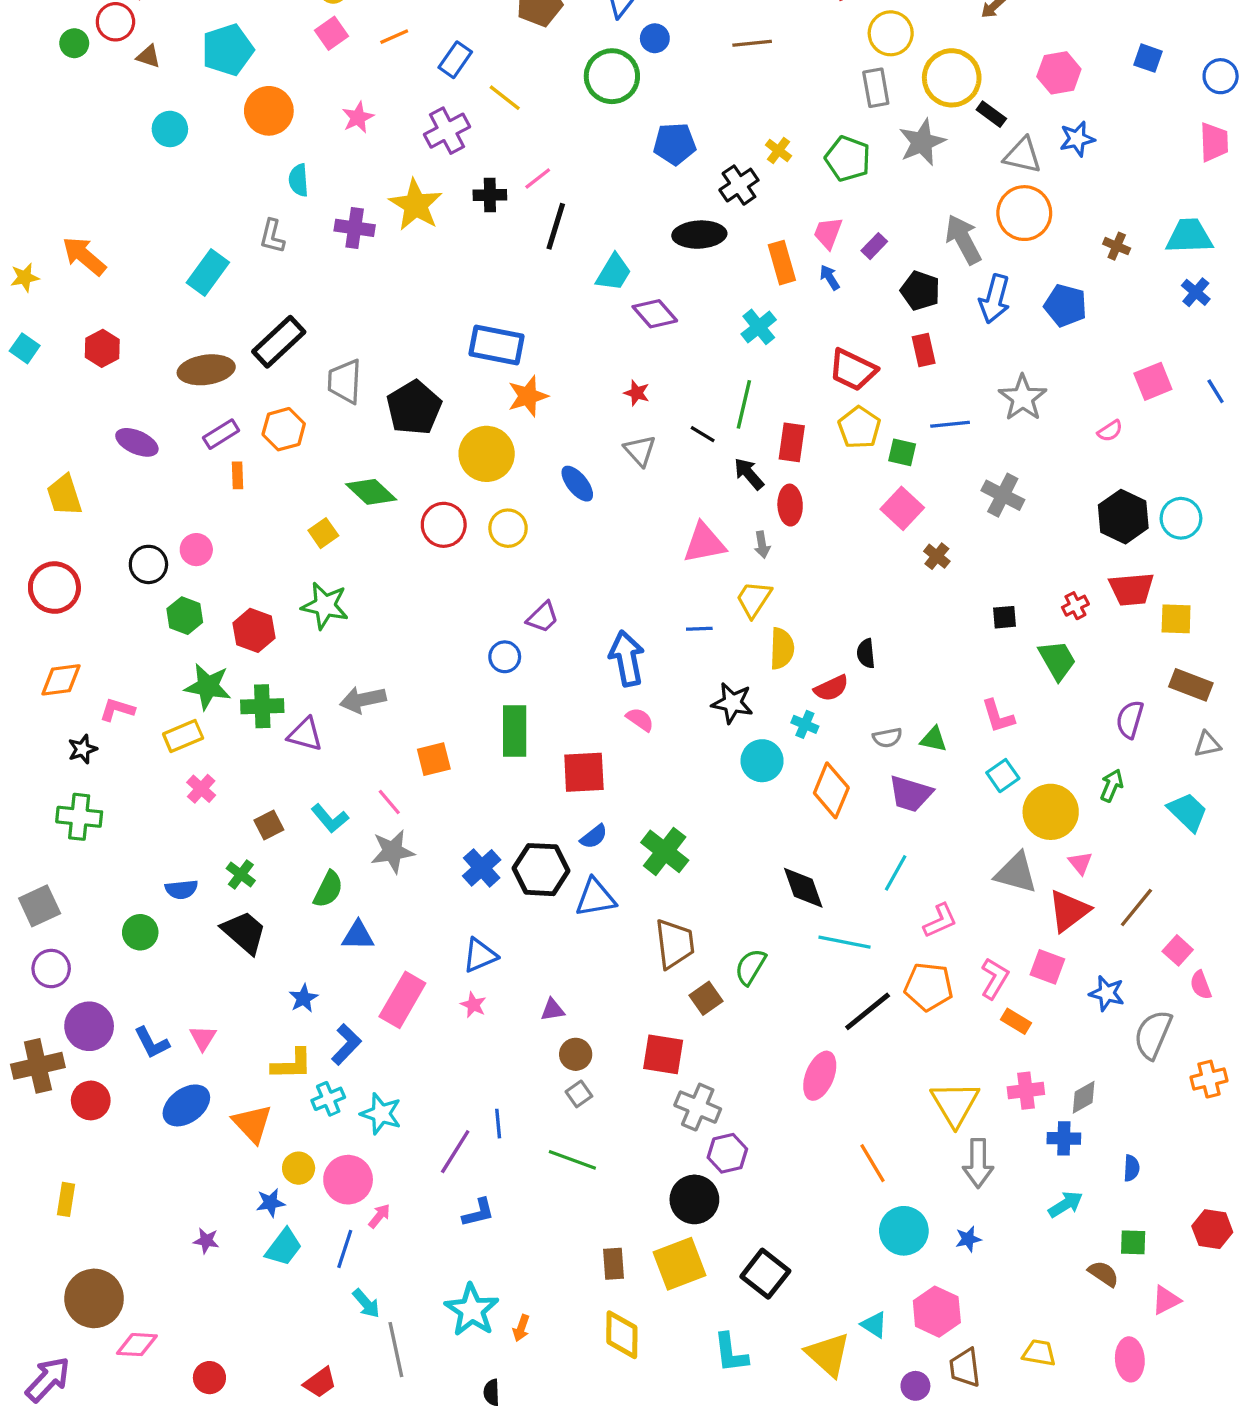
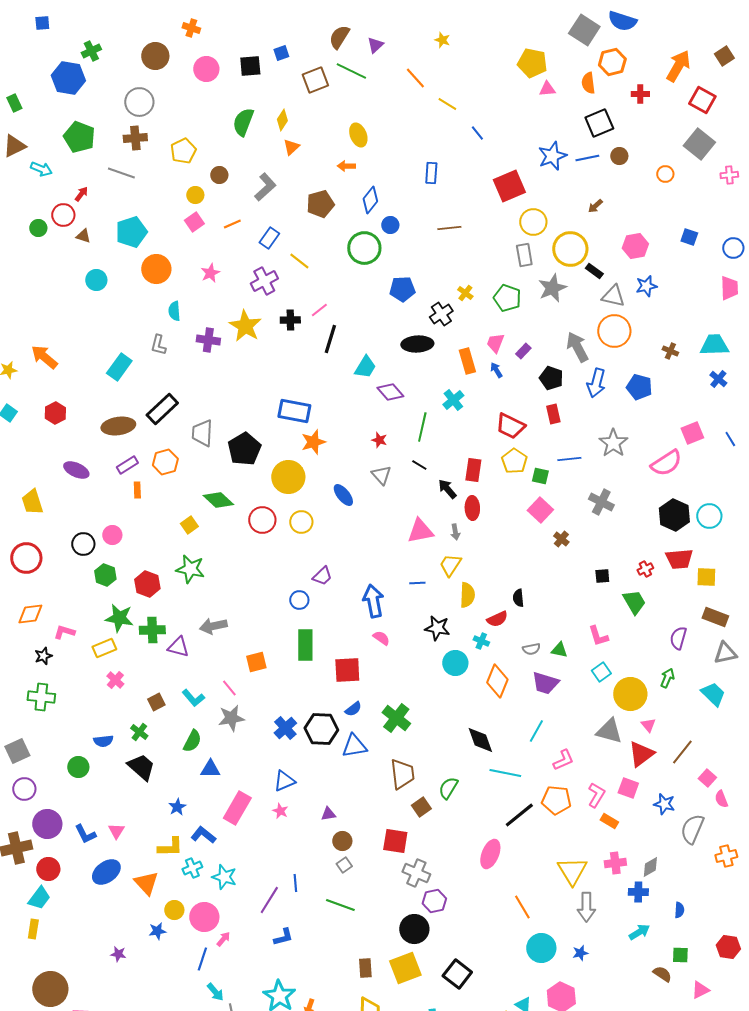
green line: (744, 404) -> (422, 427), moved
pink semicircle: (1110, 431) -> (666, 463), size x2.0
gray triangle: (1207, 744) -> (725, 653), size x1.4
blue L-shape: (346, 1044) -> (203, 835), turned -95
cyan trapezoid: (284, 1247) -> (39, 898), moved

